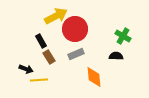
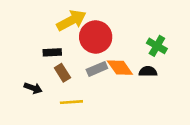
black rectangle: (41, 41) -> (52, 52), turned -64
orange diamond: (94, 77) -> (120, 68), moved, turned -30
yellow line: (39, 80) -> (71, 102), moved

